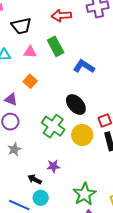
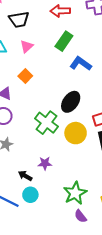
green rectangle: (56, 46) -> (64, 41), moved, turned 60
pink triangle: (30, 52) -> (27, 46), turned -48
black ellipse: (76, 105) -> (71, 102), turned 75

